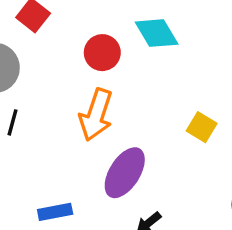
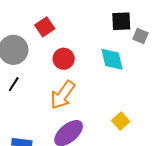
red circle: (102, 53) -> (64, 59), moved

